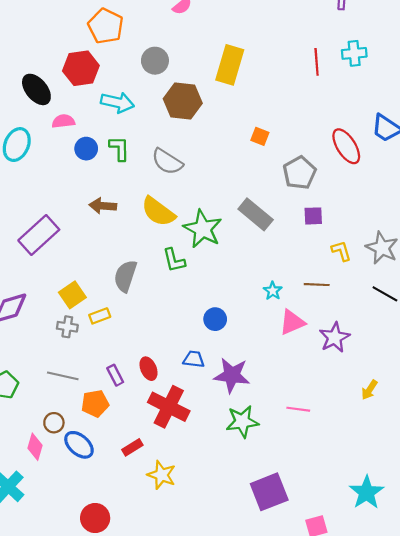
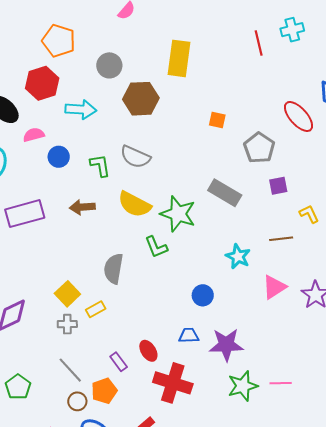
green L-shape: (119, 148) -> (100, 165), moved
purple rectangle: (39, 235) -> (25, 214), moved, turned 36
brown line: (317, 285) -> (281, 239), moved
cyan star: (273, 291) -> (238, 256), moved, size x1.4
gray line: (63, 376) -> (70, 370), turned 44
pink line: (298, 409) -> (281, 383), moved
brown circle: (54, 423) -> (77, 401), moved

